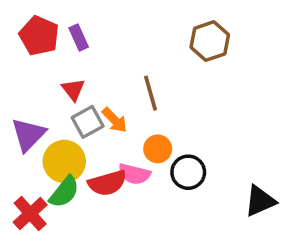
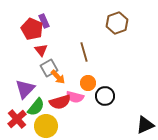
red pentagon: (39, 36) -> (32, 29), moved
orange arrow: (115, 120) -> (58, 77), moved
purple triangle: (28, 134) -> (25, 89), moved
yellow circle: (64, 161) -> (46, 126), moved
black triangle: (260, 201) -> (145, 125), moved

